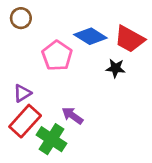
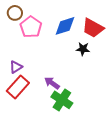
blue diamond: (90, 36) -> (65, 26), turned -50
pink pentagon: (57, 56) -> (31, 27), moved
green cross: (52, 139) -> (62, 100), moved

